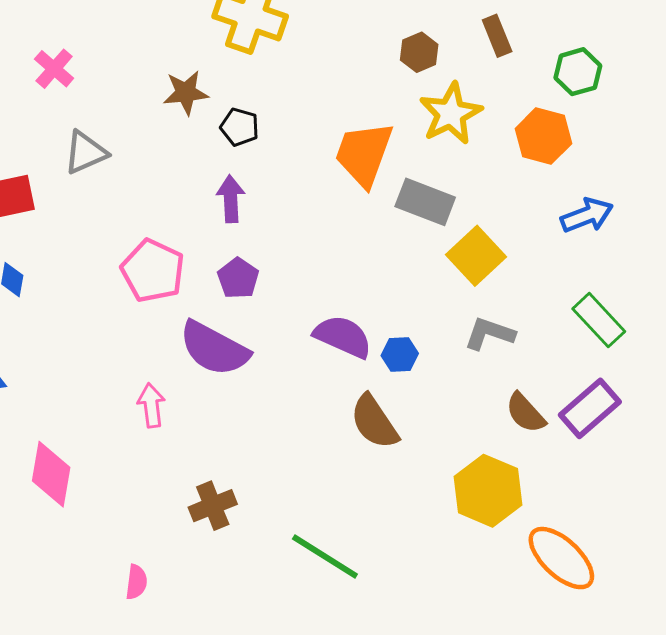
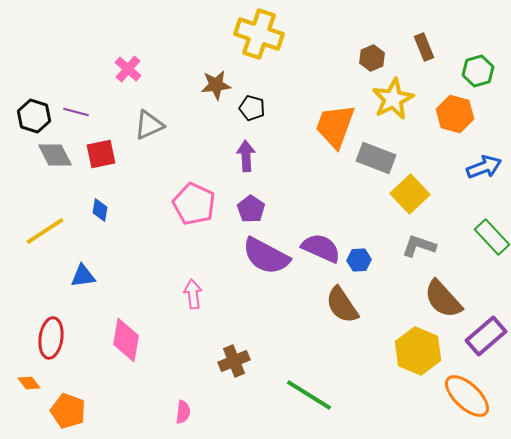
purple semicircle: (214, 349) -> (266, 256), moved
purple rectangle: (590, 408) -> (486, 336), moved
brown semicircle: (525, 413) -> (443, 299), size x1.4

